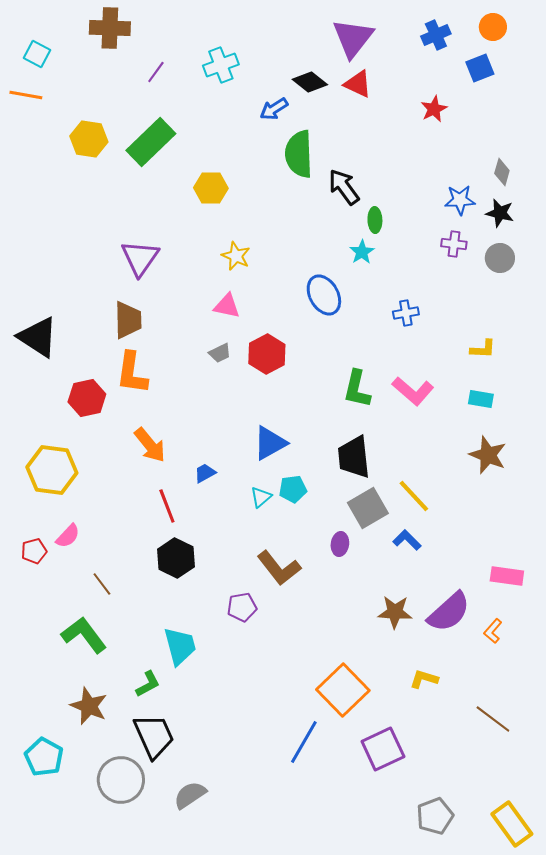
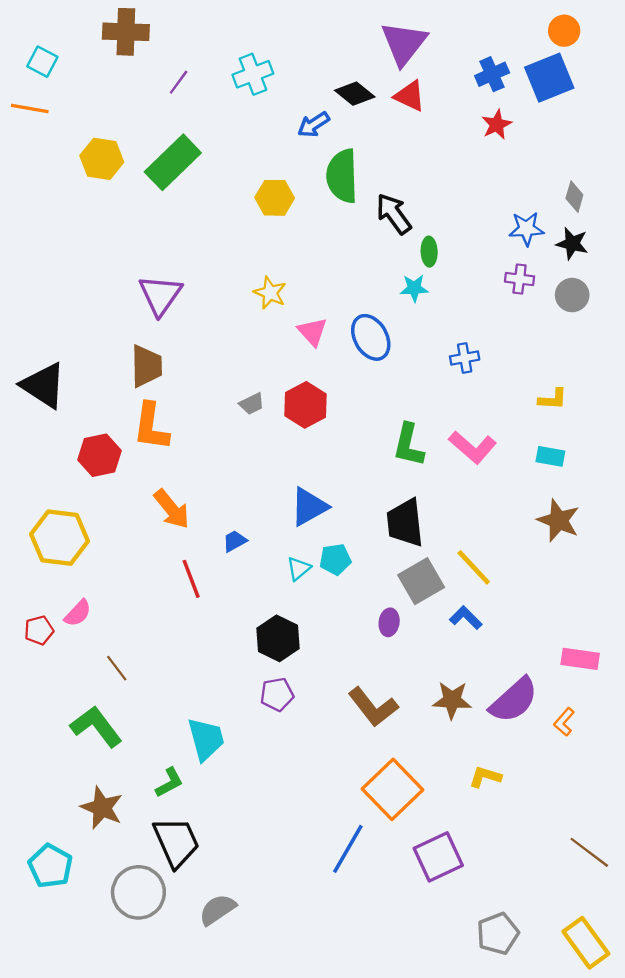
blue cross: (436, 35) -> (492, 74), moved
blue square: (480, 68) -> (549, 78), size x1.5
yellow hexagon: (211, 188) -> (275, 198), moved
cyan star: (362, 252) -> (414, 288), turned 30
pink triangle: (227, 306) -> (312, 332), moved, turned 36
black hexagon: (176, 558) -> (278, 638), moved
brown L-shape: (279, 568) -> (373, 707), moved
brown line: (493, 719) -> (589, 852), moved

